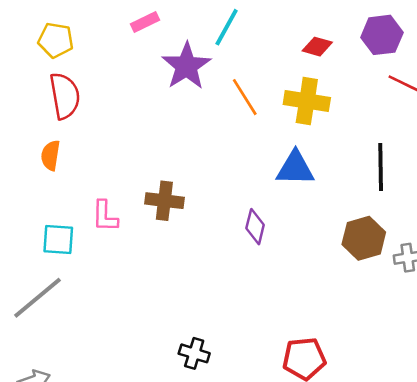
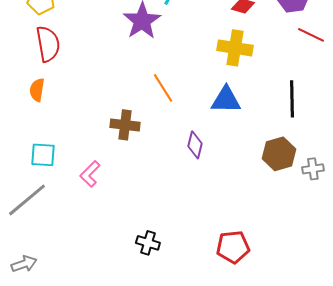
orange line: (245, 97) -> (163, 88), moved
pink L-shape: (105, 216) -> (90, 174), moved, turned 44

